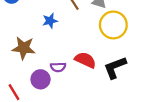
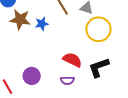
brown star: (24, 48) -> (20, 20), moved
purple semicircle: (58, 67) -> (67, 80), moved

